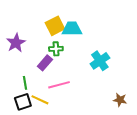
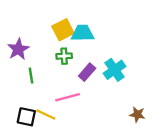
purple rectangle: (45, 63) -> (87, 72), moved
green line: (25, 83) -> (31, 76), moved
black square: (23, 102) -> (26, 117), turned 30

